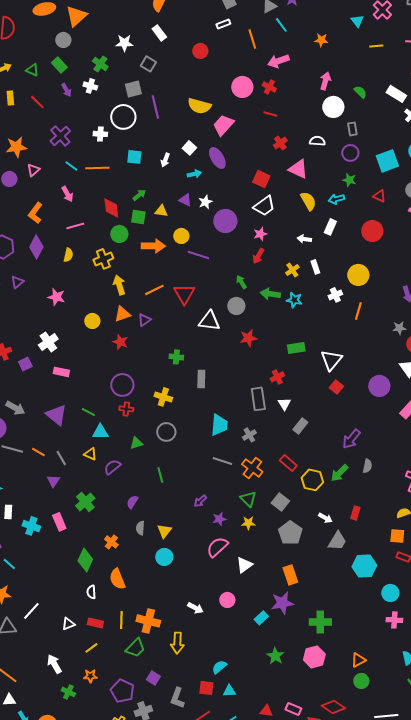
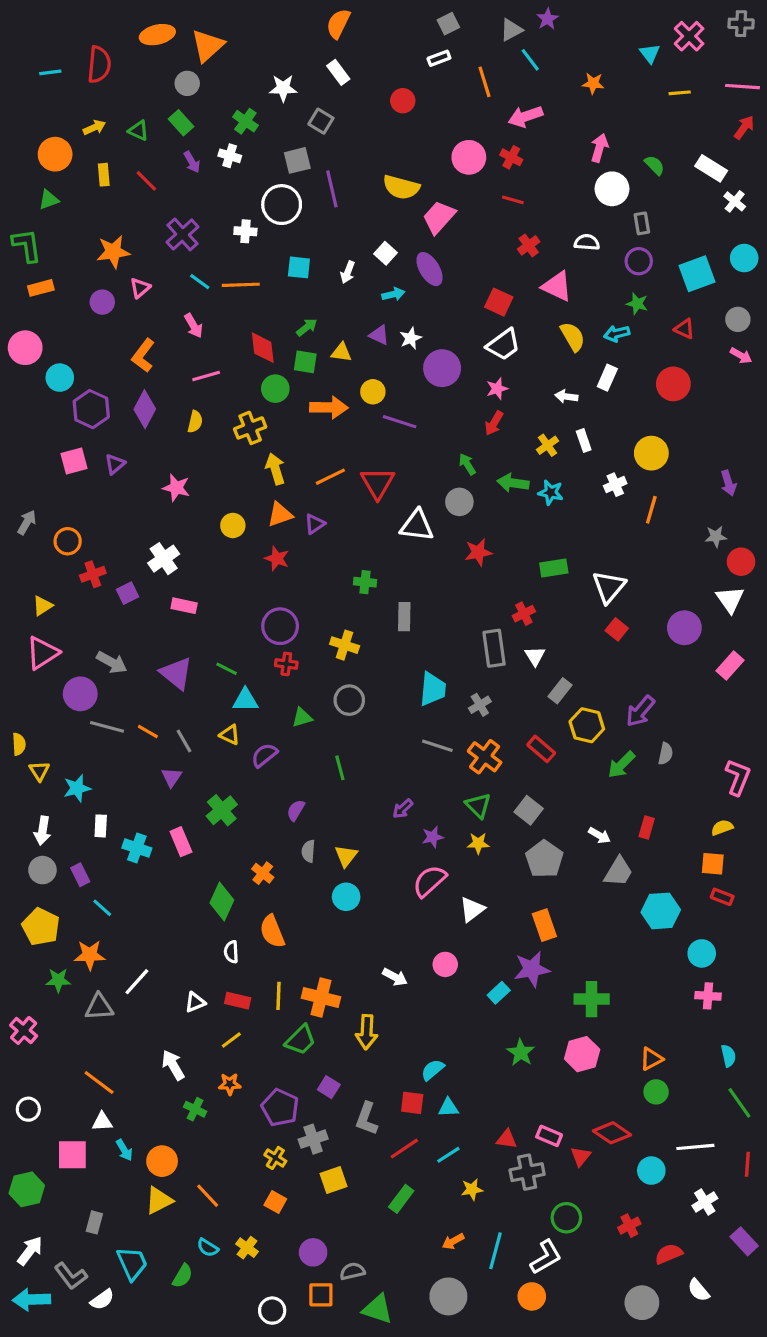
yellow hexagon: (312, 480) -> (587, 725), moved

